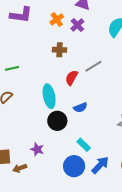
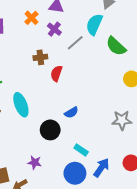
orange cross: (57, 19) -> (32, 18), moved
gray line: (93, 66) -> (75, 43), moved
red semicircle: (71, 78) -> (56, 73), moved
cyan ellipse: (49, 96) -> (21, 105), moved

